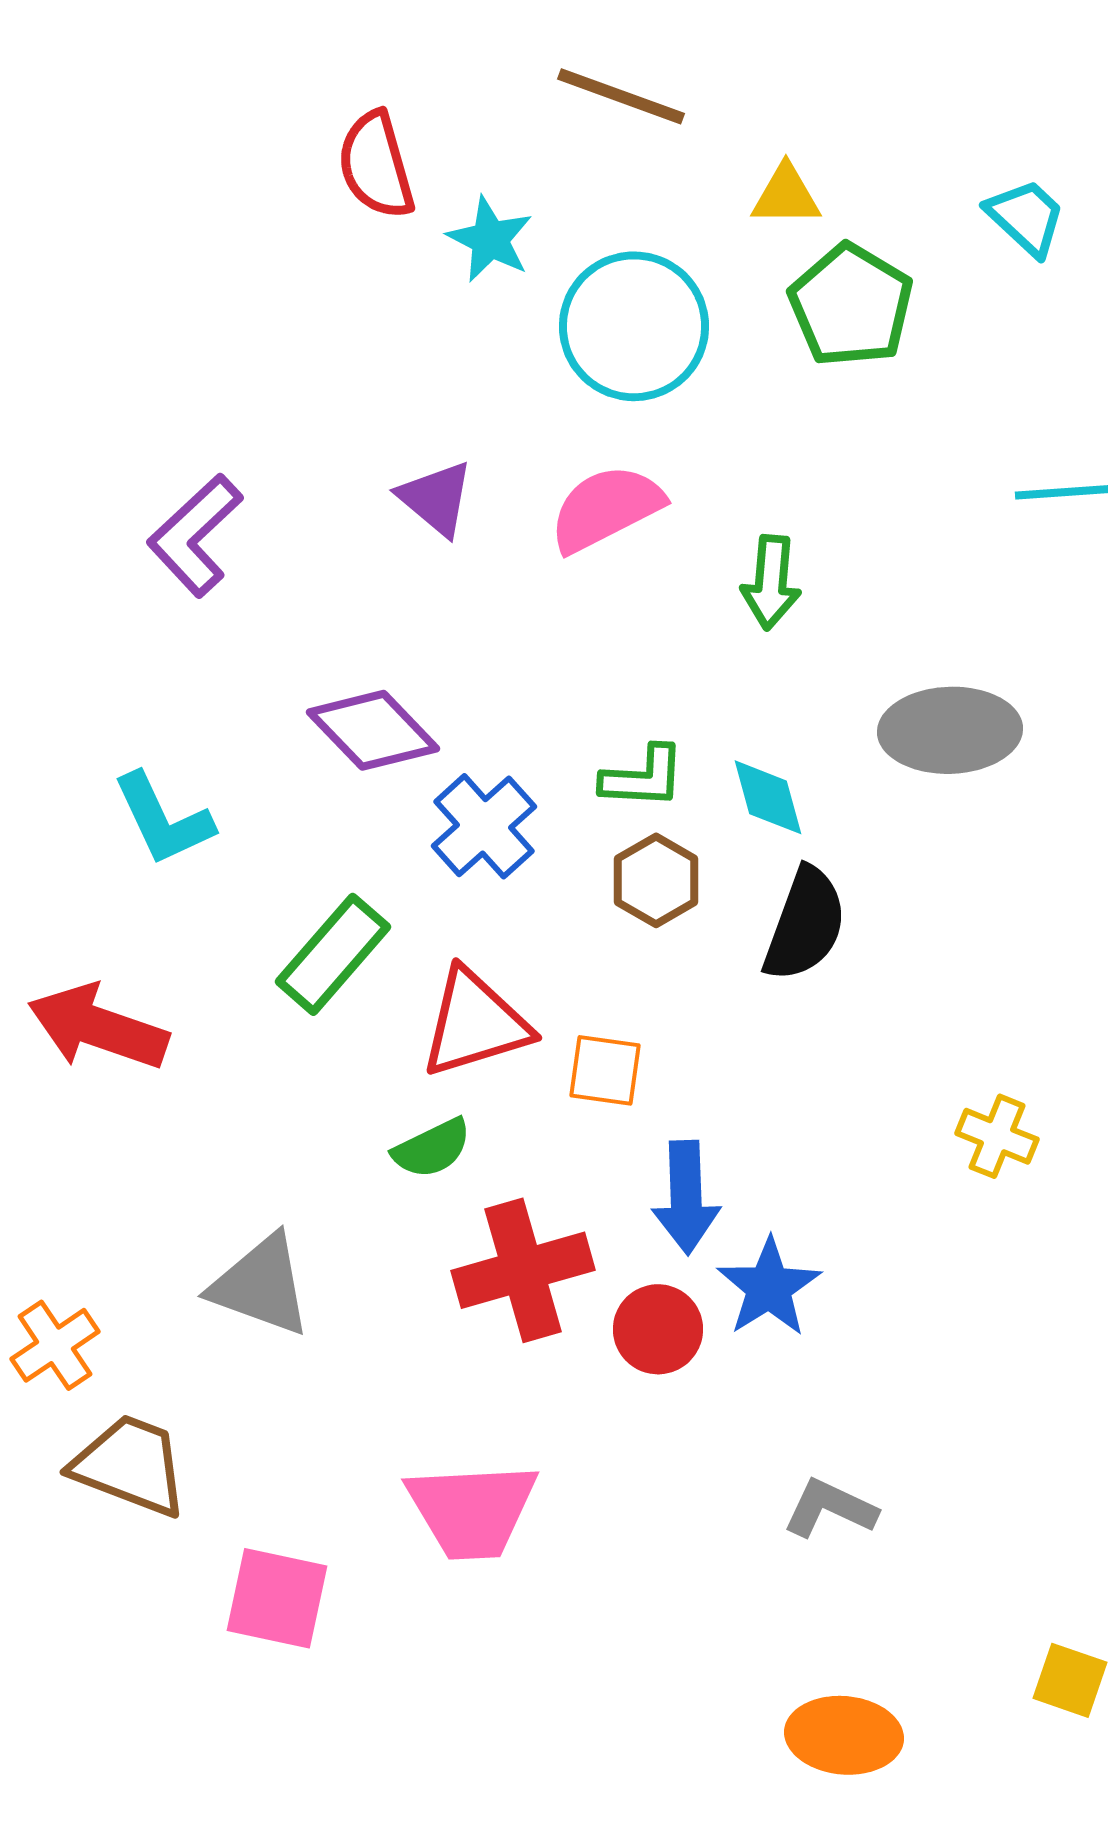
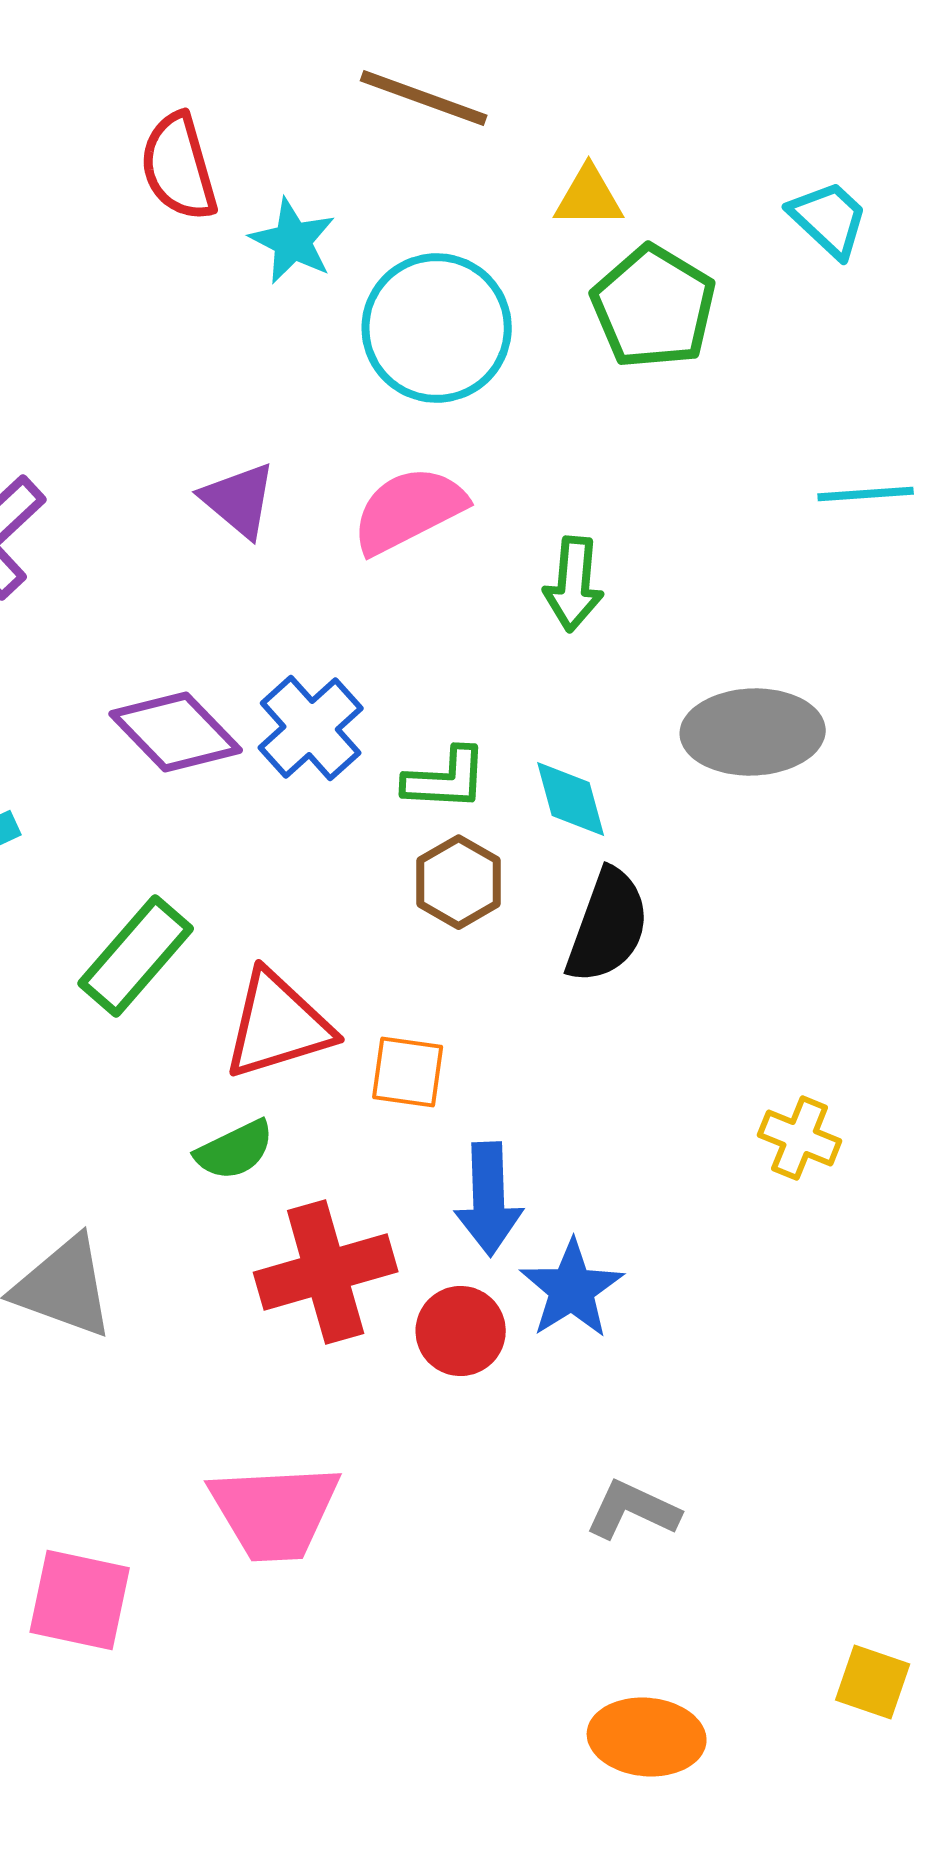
blue cross: (484, 826) -> (311, 728), moved

